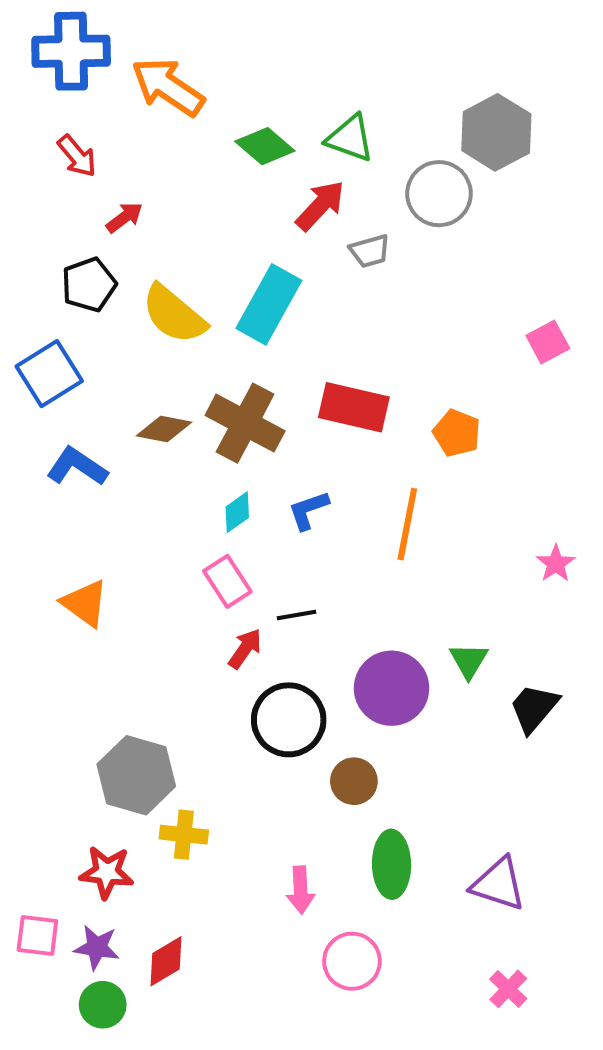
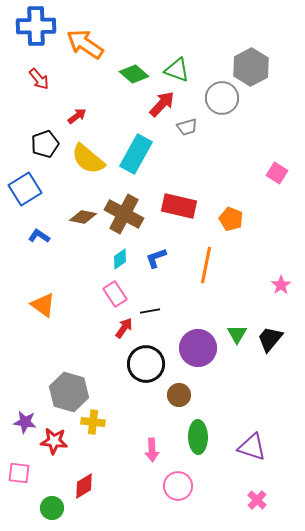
red arrow: (124, 217) -> (77, 116), moved
pink square: (548, 342) -> (277, 173), turned -30
blue L-shape: (77, 467) -> (39, 236), size x0.7
black trapezoid: (534, 708) -> (270, 339), moved
purple star: (97, 947) -> (25, 422), moved

